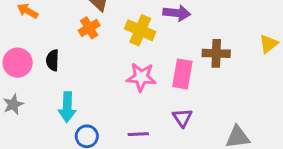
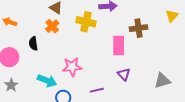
black semicircle: (53, 60) -> (33, 43), moved
pink star: (141, 77) -> (72, 67), moved
cyan arrow: (67, 107) -> (47, 81), turned -60

